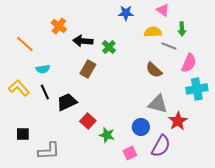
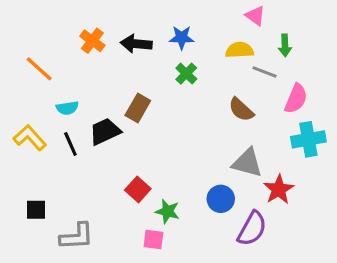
blue star: (126, 13) -> (182, 38), moved
black arrow: (83, 41) -> (136, 44), moved
green cross: (109, 47) -> (186, 74), moved
black trapezoid: (67, 102) -> (105, 132), moved
pink square: (130, 153) -> (153, 240), moved, turned 32

